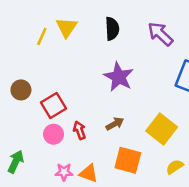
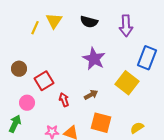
black semicircle: (112, 29) -> (89, 22), turned 108
purple arrow: (160, 34) -> (126, 26), turned -135
yellow square: (162, 129) -> (127, 83), moved
pink circle: (54, 134) -> (27, 103), moved

